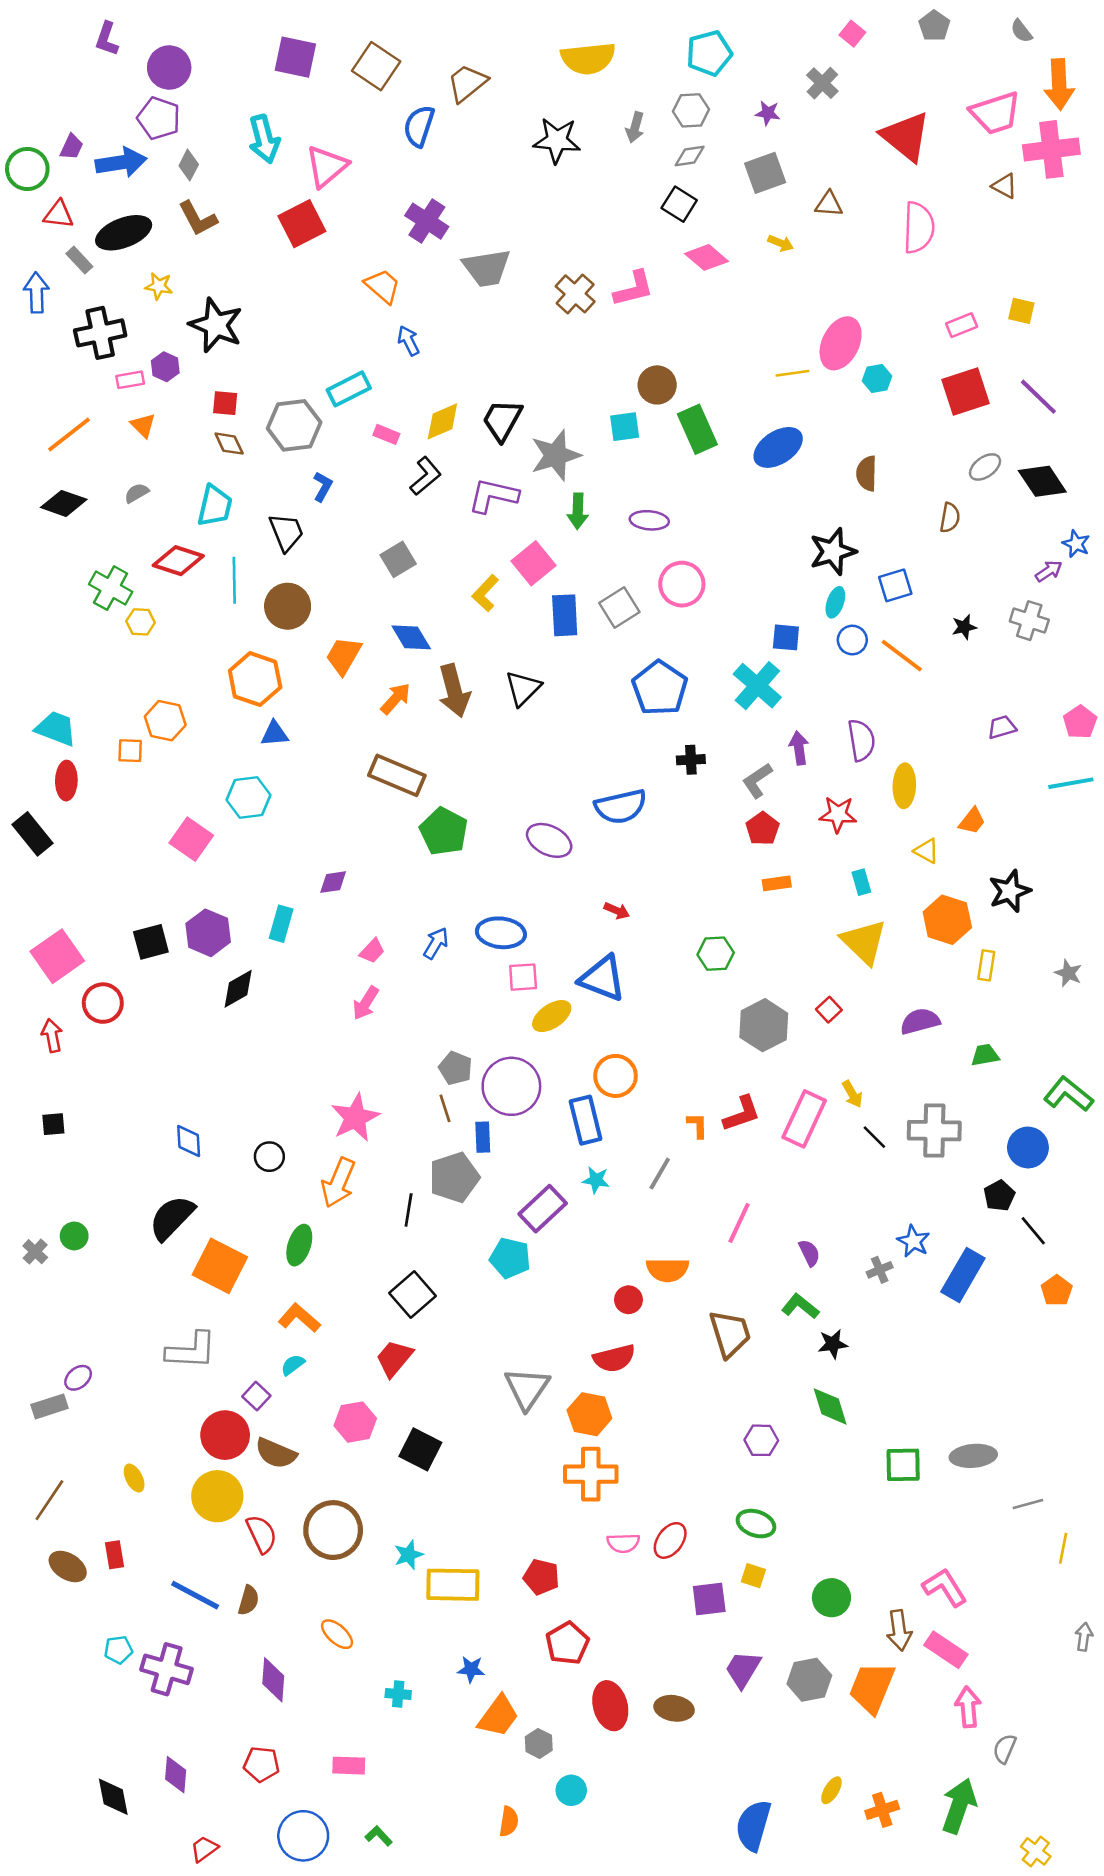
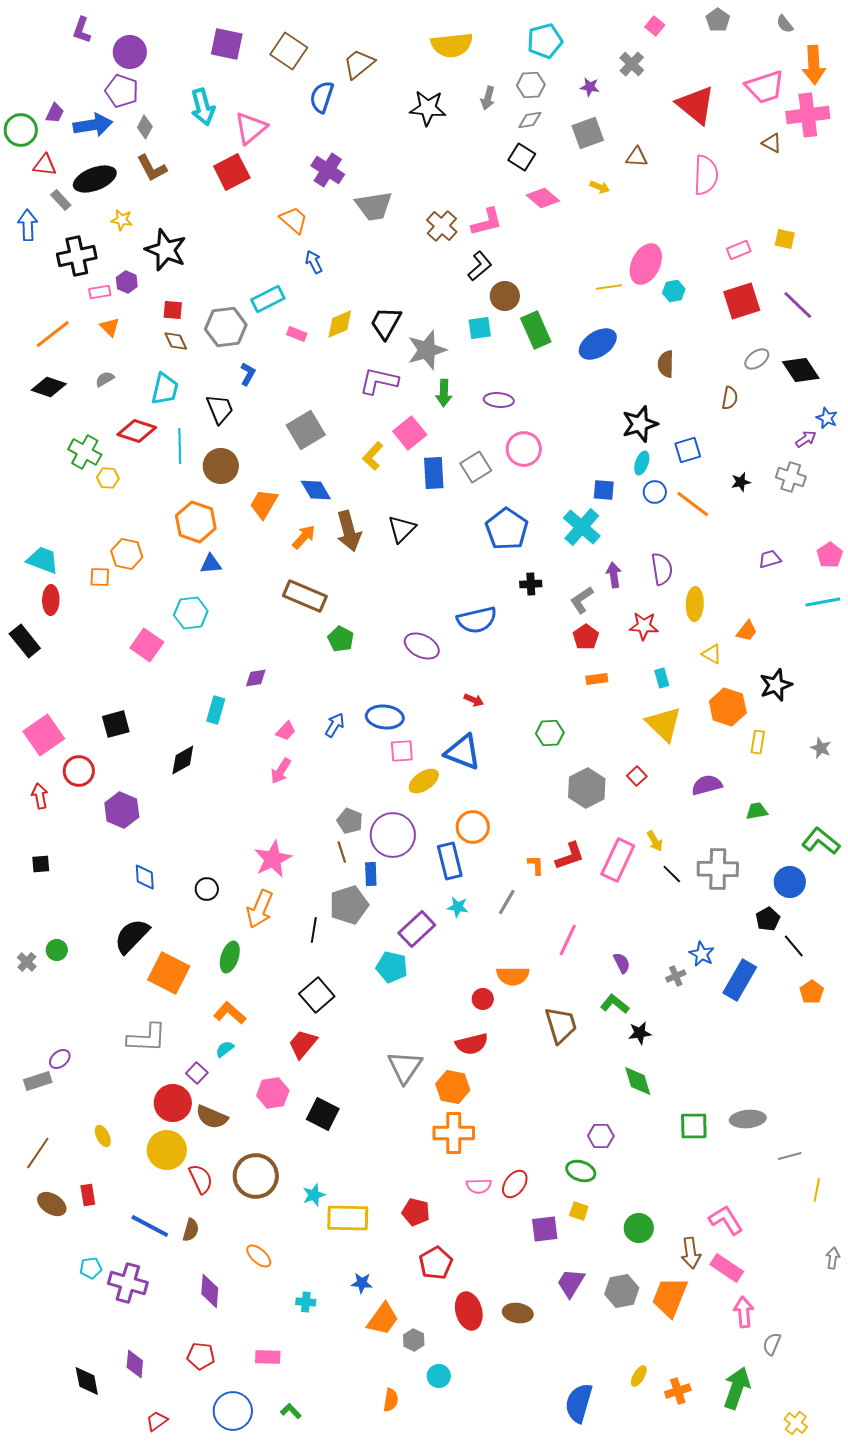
black L-shape: (425, 476) -> (480, 266), moved
gray square: (398, 559) -> (306, 430), size x1.4
green pentagon: (444, 831) -> (341, 639), size x0.7
purple hexagon: (208, 933) -> (122, 810), moved
purple hexagon: (761, 1440) -> (601, 1136), moved

